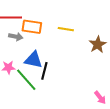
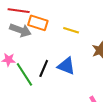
gray arrow: (16, 37) -> (20, 30), size x1.5
blue triangle: (33, 60) -> (66, 66), moved

